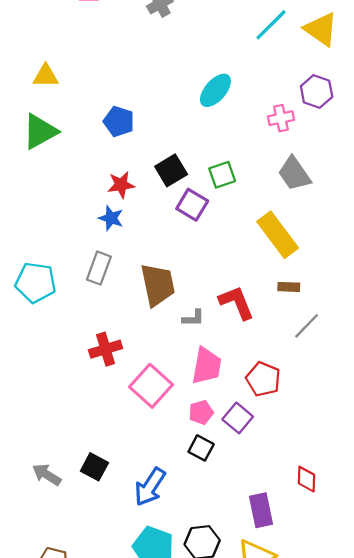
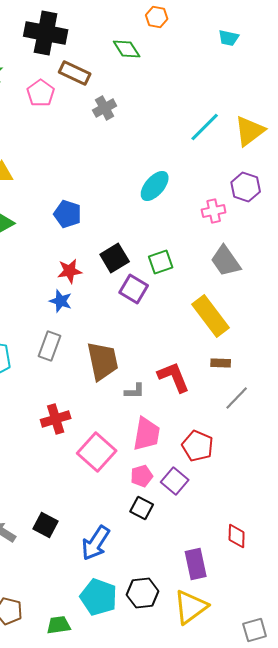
yellow triangle: (321, 29) -> (250, 131), turned 48

